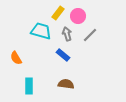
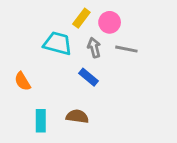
gray line: (90, 35) -> (126, 49), turned 56
brown semicircle: (66, 84) -> (77, 116), moved

